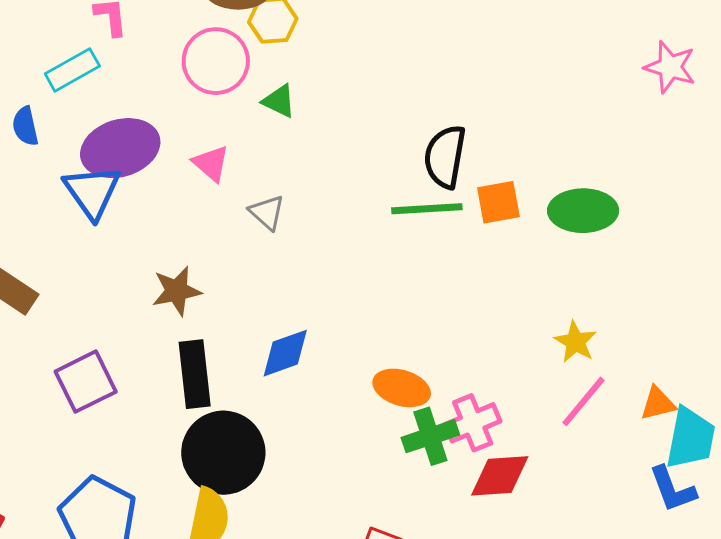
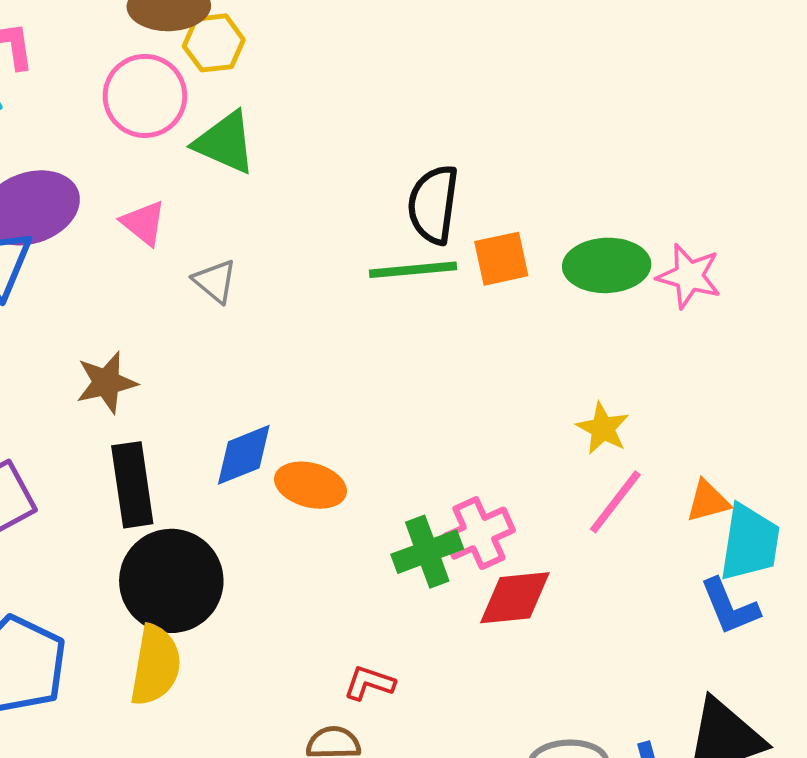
pink star: (670, 67) -> (689, 276), moved
green triangle: (279, 101) -> (225, 143), size x1.5
orange ellipse: (402, 388) -> (310, 485), moved

